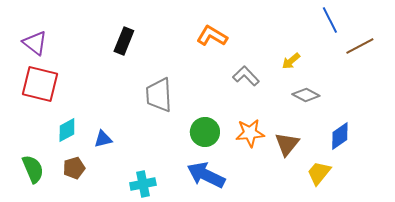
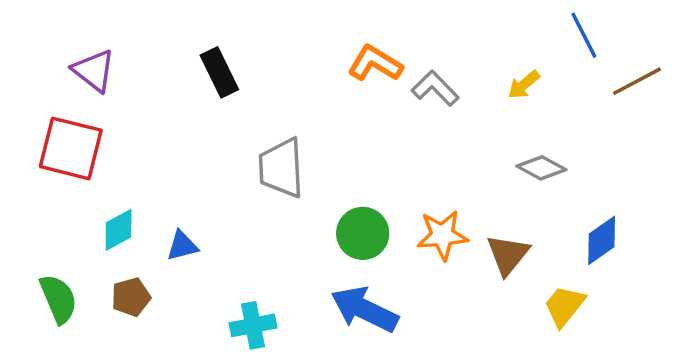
black rectangle: (124, 41) -> (219, 72), turned -48
purple triangle: (35, 43) -> (94, 71), moved
yellow arrow: (291, 61) -> (524, 85), moved
gray L-shape: (246, 76) -> (435, 88), moved

